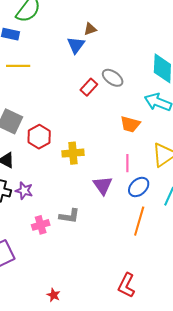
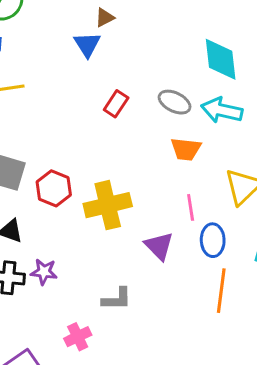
gray ellipse: (113, 78) -> (175, 102), moved
yellow cross: (73, 153) -> (108, 205), size x1.4
blue ellipse: (139, 187) -> (213, 240), turned -40
pink cross: (41, 225) -> (78, 337), moved

